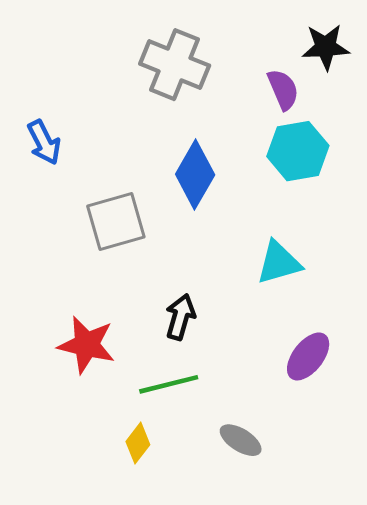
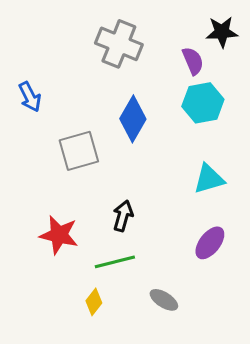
cyan triangle: (279, 263) -> (209, 179), moved

